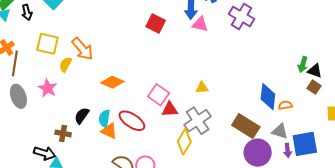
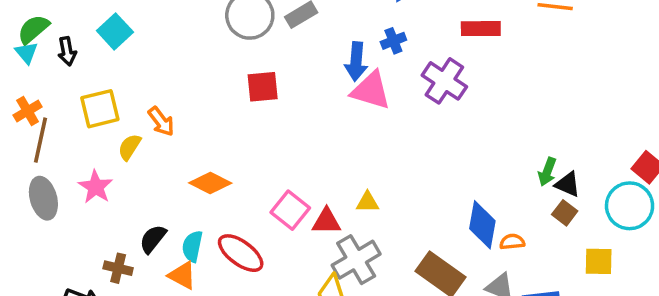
red square: (156, 24) -> (263, 87), moved, turned -36
pink triangle: (200, 24) -> (371, 90), size x1.4
yellow square: (47, 44) -> (100, 109), turned -30
orange arrow: (82, 49) -> (161, 121), size x0.7
red triangle: (170, 109) -> (327, 221), moved
orange triangle: (109, 131) -> (182, 275), moved

